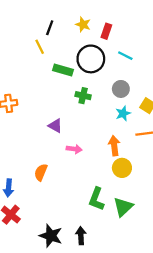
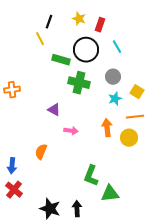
cyan line: (125, 56) -> (117, 47), turned 32
green cross: (83, 96) -> (79, 83), size x1.5
yellow circle: (122, 168) -> (129, 138), moved
green triangle: (123, 207) -> (110, 194), moved, turned 36

